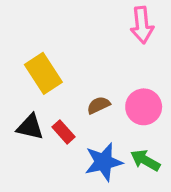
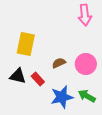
yellow rectangle: (43, 73) -> (26, 44), turned 45

